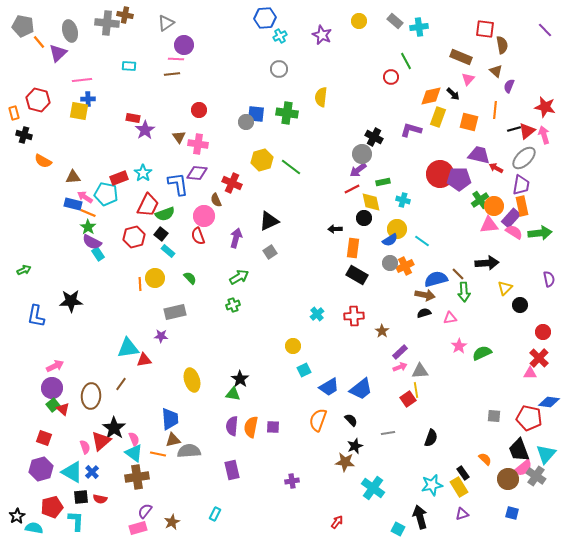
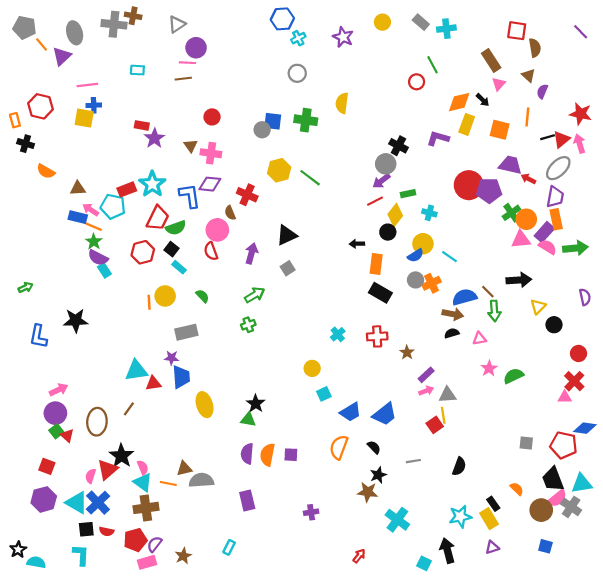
brown rectangle: (461, 57) -> (491, 61), turned 35
cyan star: (143, 173) -> (152, 184), size x1.4
yellow diamond: (371, 202) -> (395, 215), turned 50
blue trapezoid: (170, 419) -> (181, 377), moved
pink semicircle: (85, 447) -> (91, 476), turned -144
cyan triangle: (546, 454) -> (582, 483), turned 40
blue cross: (92, 472) -> (98, 503), size x1.6
red pentagon: (52, 507) -> (135, 540), moved

